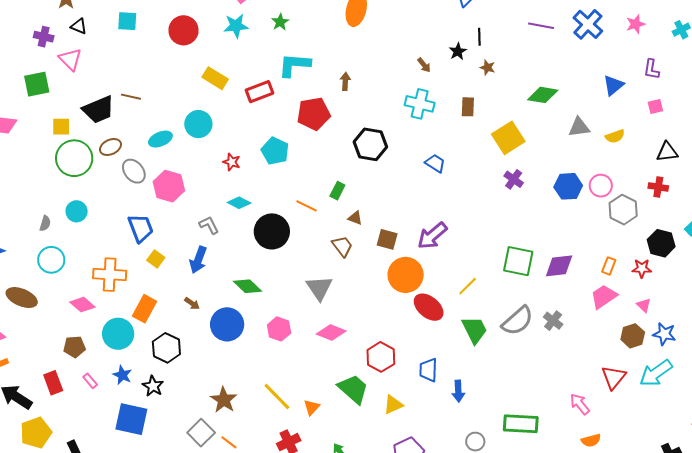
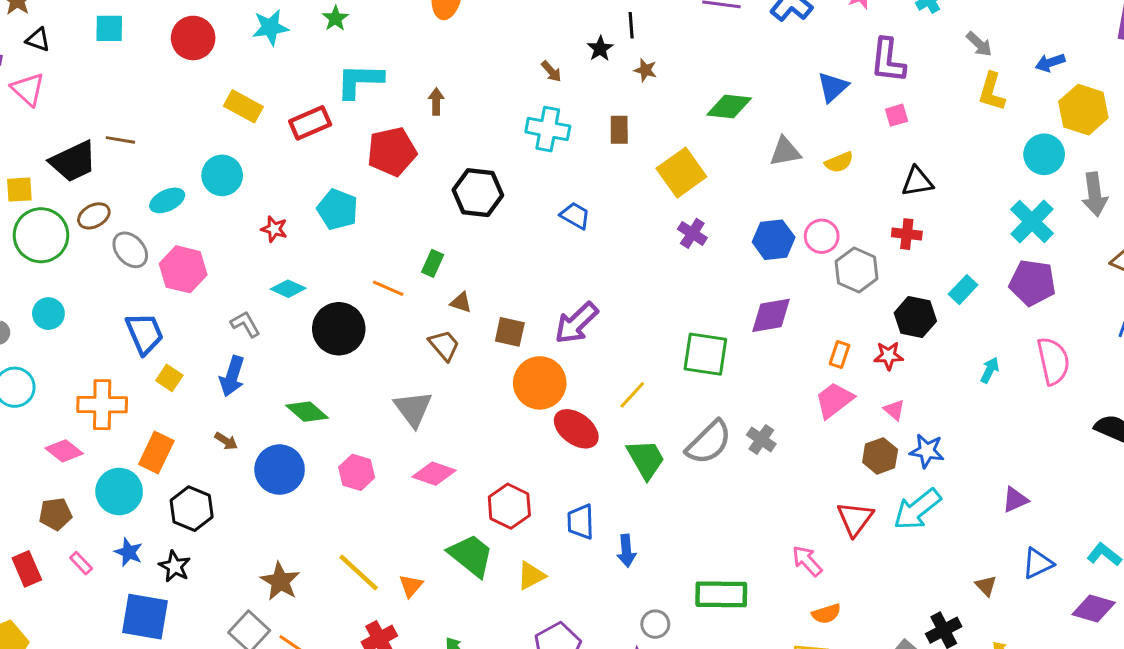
purple L-shape: (651, 69) -> (888, 61), size x1.5
purple diamond: (559, 266) -> (771, 315), moved

